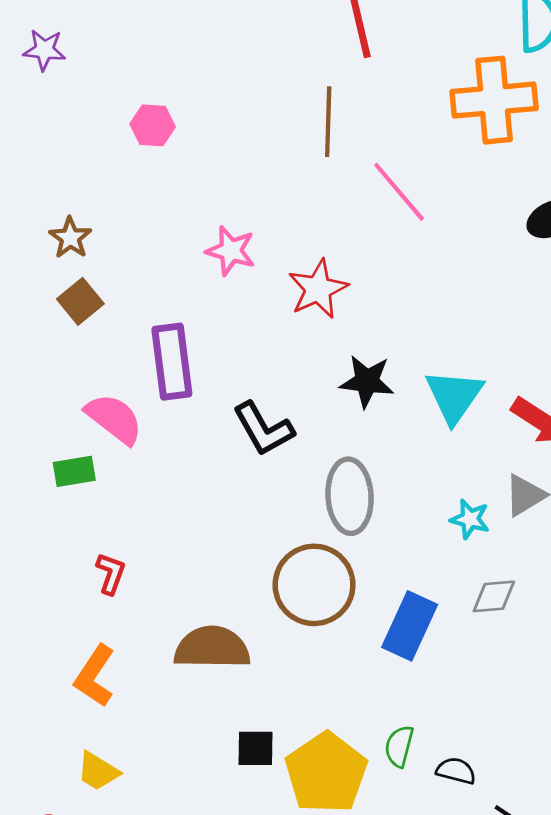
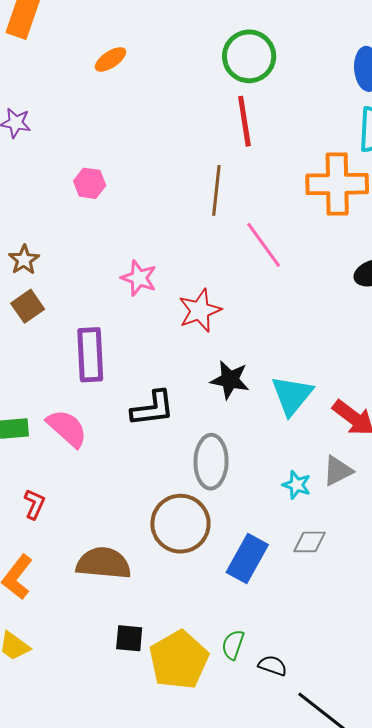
pink semicircle: (114, 419) -> (67, 428), moved
black L-shape: (263, 429) -> (153, 408), turned -72

